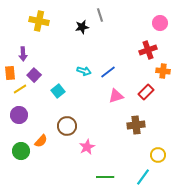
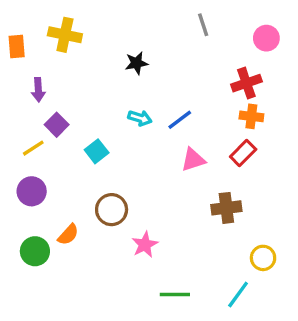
gray line: (100, 15) -> (203, 25), moved
black star: (82, 27) -> (137, 63), moved
orange cross: (163, 71) -> (251, 116), moved
orange rectangle: (10, 73) -> (17, 46), moved

